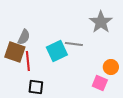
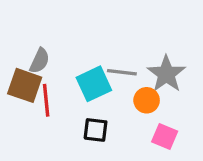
gray star: (101, 22) -> (166, 74), moved
orange circle: (111, 67) -> (147, 100), moved
black square: (36, 87) -> (96, 130), moved

